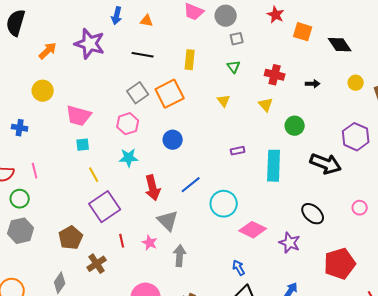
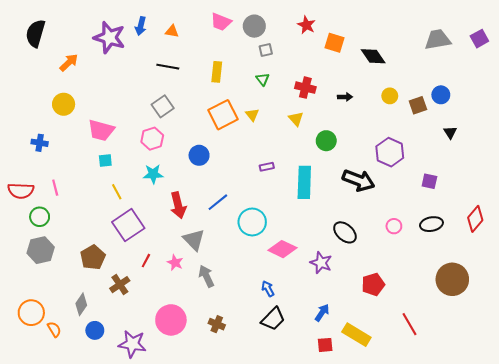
purple star: (90, 44) -> (109, 38), moved
orange square: (170, 94) -> (223, 115), moved
red line: (122, 241) -> (146, 261), turned 40
gray arrow: (180, 256) -> (206, 276), turned -30
red pentagon: (340, 264) -> (373, 285), size x0.7

